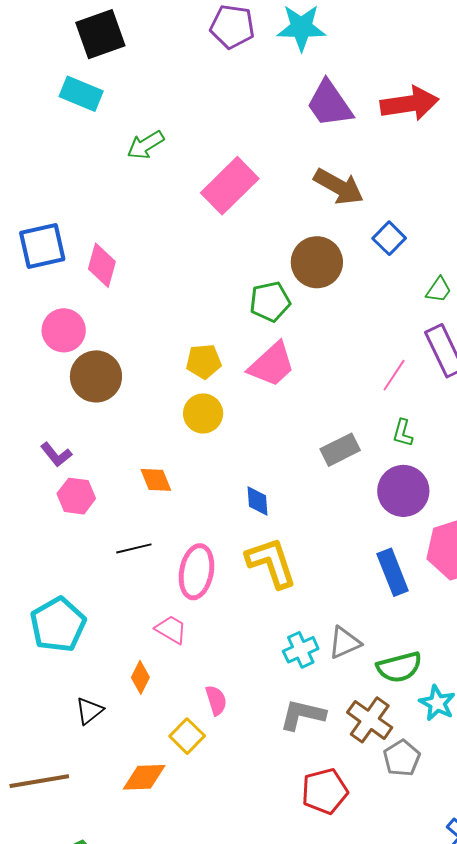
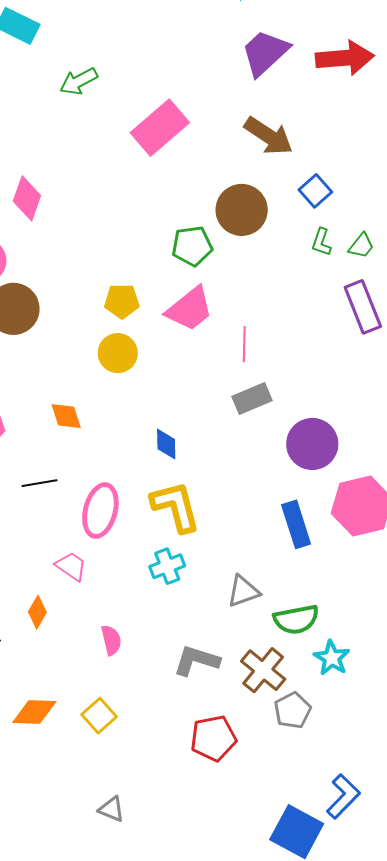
purple trapezoid: (329, 104) -> (265, 53), turned 78
pink line: (394, 375) -> (244, 344), moved, turned -36
green L-shape: (403, 433) -> (321, 242), moved
cyan cross: (301, 650) -> (167, 566), moved
yellow square: (187, 736) -> (99, 716), moved

